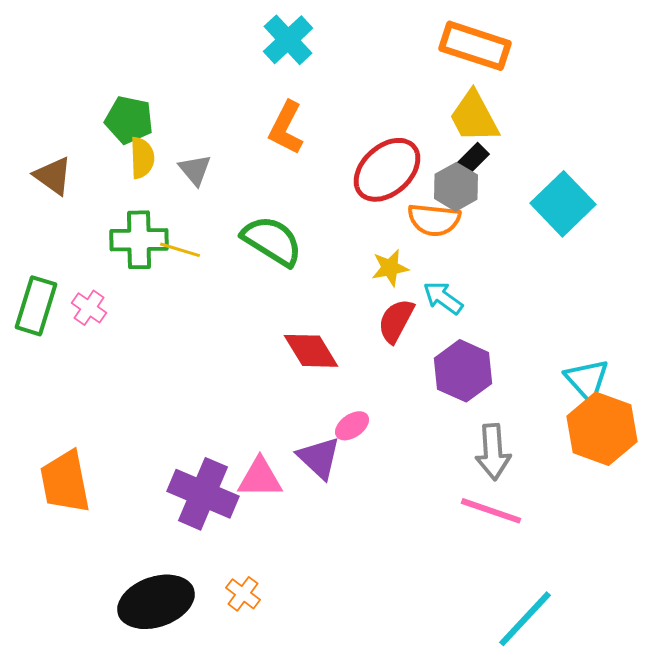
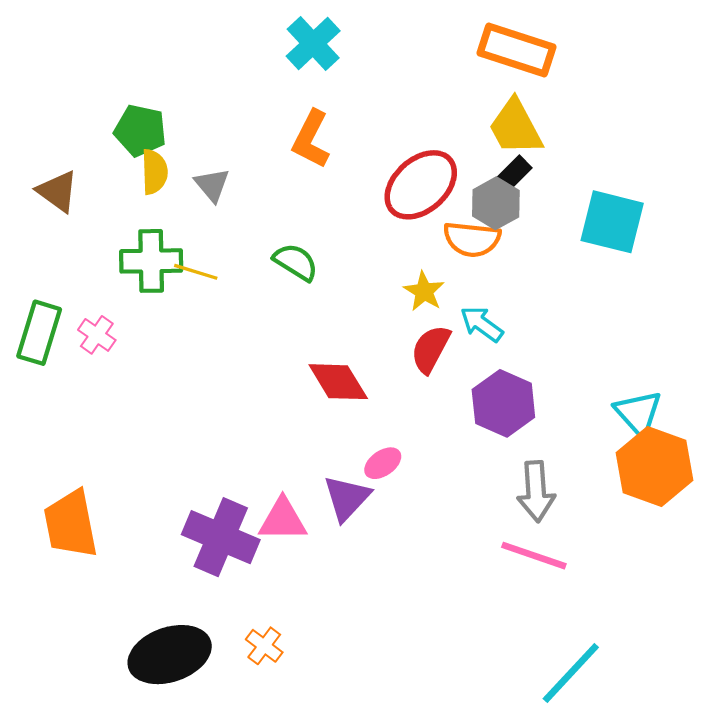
cyan square: (563, 204) -> (612, 222), turned -32
green semicircle: (272, 241) -> (296, 262), size x0.7
yellow star: (390, 268) -> (424, 291), turned -30
purple triangle: (319, 458) -> (347, 498), turned 30

